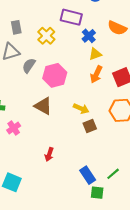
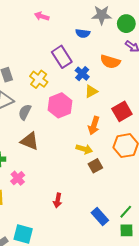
purple rectangle: (71, 17) -> (62, 57), turned 50
orange arrow: (96, 74) -> (94, 125), moved
pink hexagon: (55, 75) -> (60, 105), moved
brown triangle: (43, 106) -> (30, 141), moved
green square: (97, 193) -> (126, 230), moved

